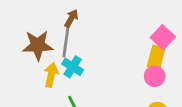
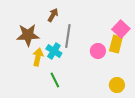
gray line: (66, 41) -> (68, 36), moved
pink circle: (155, 76) -> (98, 51), moved

